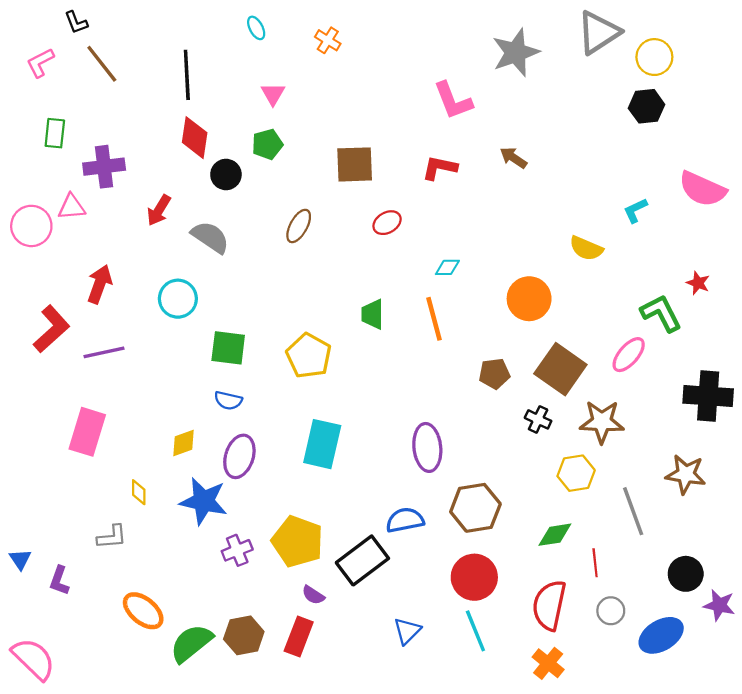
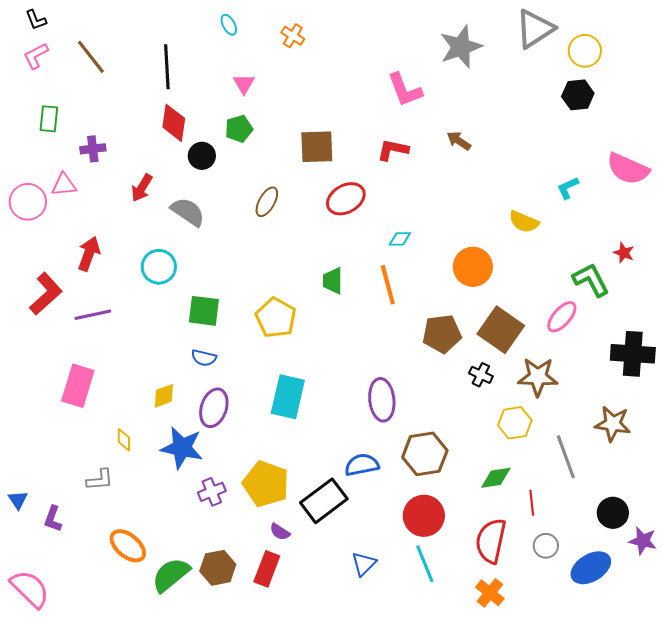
black L-shape: (76, 22) -> (36, 20), moved
purple cross: (104, 167) -> (93, 149), size x0.7
red ellipse: (387, 223) -> (346, 199), size x1.5
brown pentagon: (494, 374) -> (442, 334), size x1.4

